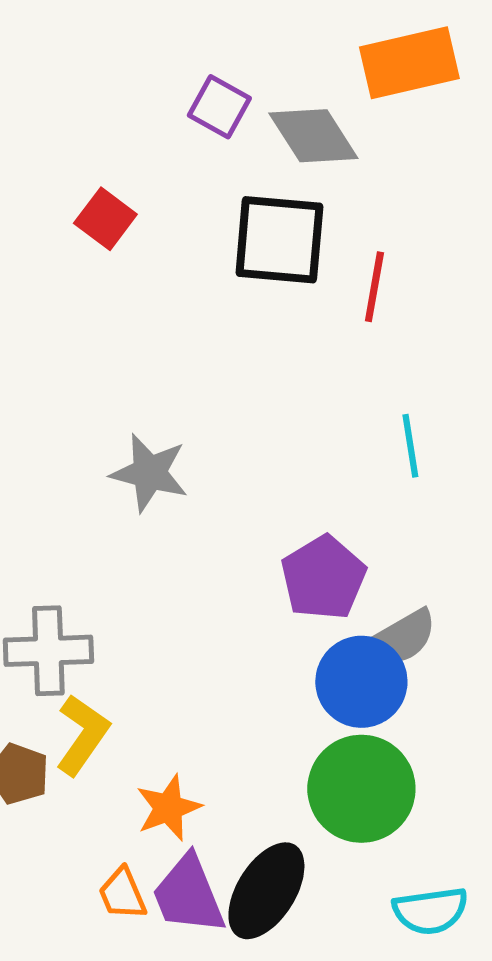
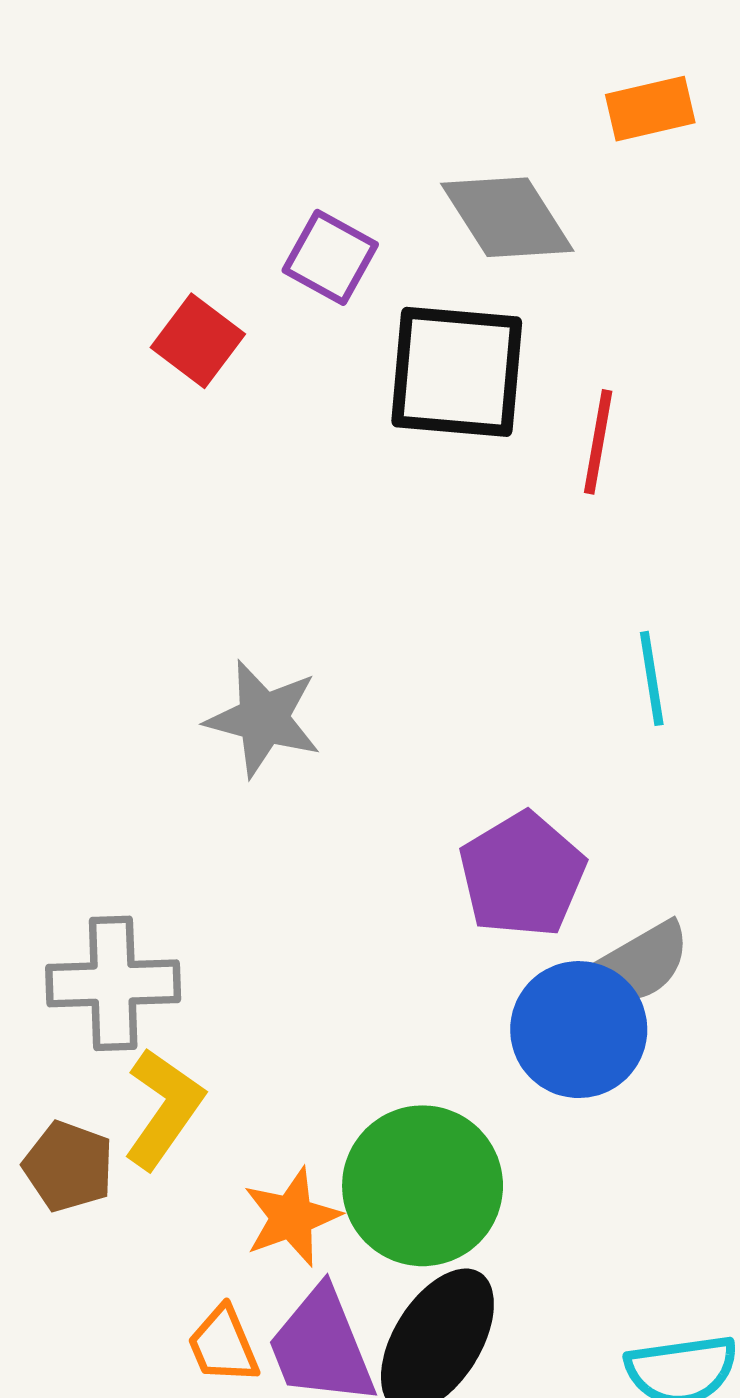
orange rectangle: (409, 63) -> (650, 109), size x0.6
purple square: (219, 107) -> (330, 257), moved
green circle: (361, 789) -> (423, 1186), moved

